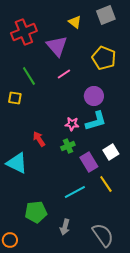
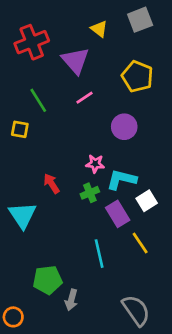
cyan L-shape: (96, 121) -> (122, 180), moved, turned -150
cyan triangle: (17, 163) -> (22, 215), turned 30
cyan line: (75, 192) -> (99, 254), turned -75
gray arrow: (65, 227) -> (71, 300), moved

